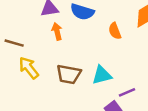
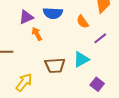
yellow arrow: (29, 68) -> (24, 82), moved, turned 90
purple line: (127, 92) -> (100, 38), moved

